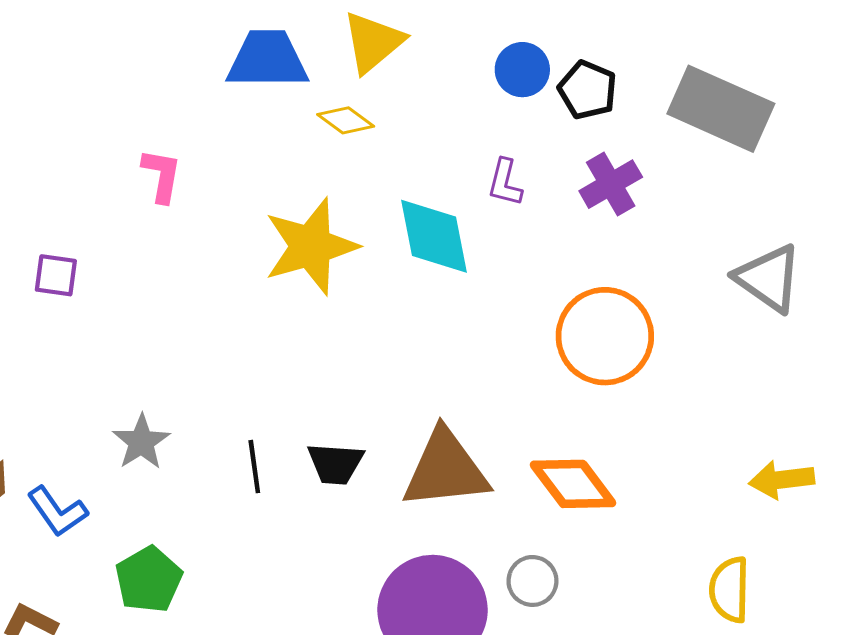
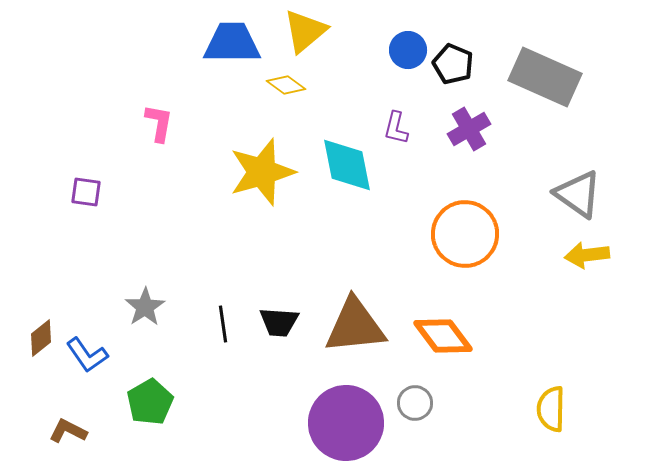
yellow arrow: (782, 480) -> (587, 255), moved

